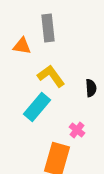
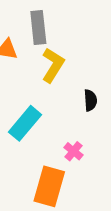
yellow L-shape: (51, 76) -> (53, 65), moved, turned 68

